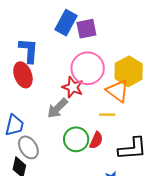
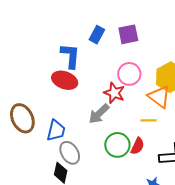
blue rectangle: (66, 23) -> (97, 35), moved, size x0.7
pink circle: (88, 68) -> (129, 74), size x0.7
red ellipse: (23, 75) -> (65, 80), turned -50

